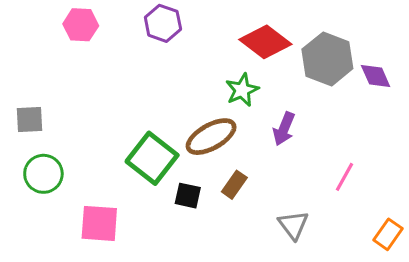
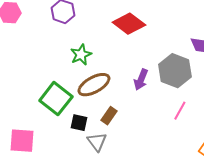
gray hexagon: (327, 59) -> (175, 71), moved
green star: (242, 90) -> (81, 55), moved
gray triangle: (293, 225) -> (97, 142), moved

